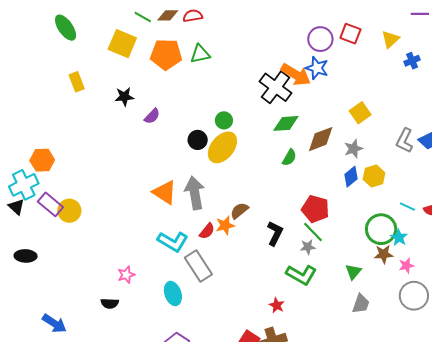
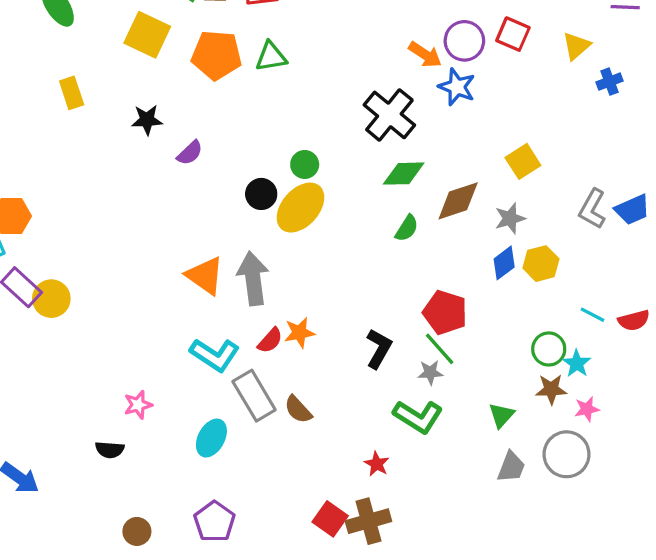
orange arrow: (296, 75) -> (425, 55), moved, size x0.7
brown semicircle: (239, 211) -> (298, 409), moved, turned -96
green circle: (381, 229) -> (549, 349), size x0.7
cyan ellipse: (173, 294) -> (211, 438), turned 45
gray circle: (414, 296) -> (567, 454), moved

